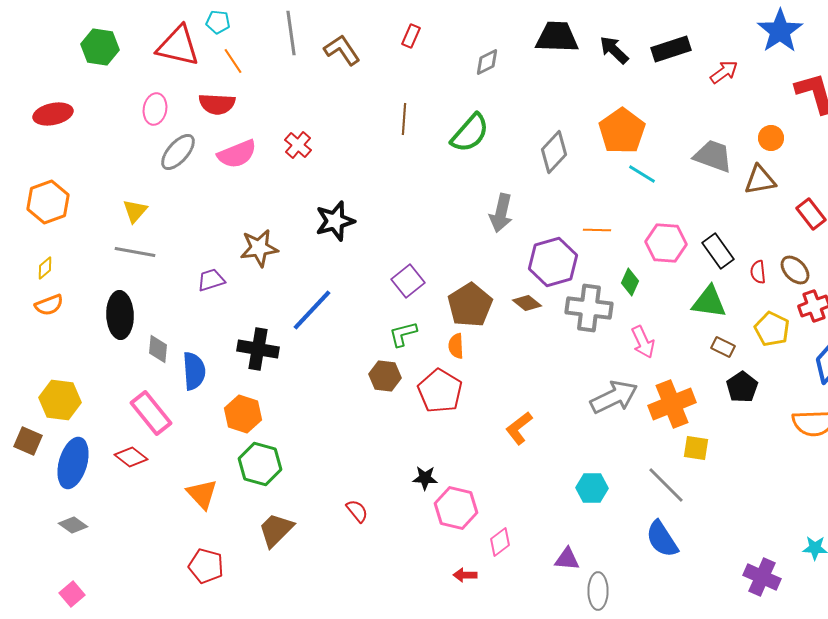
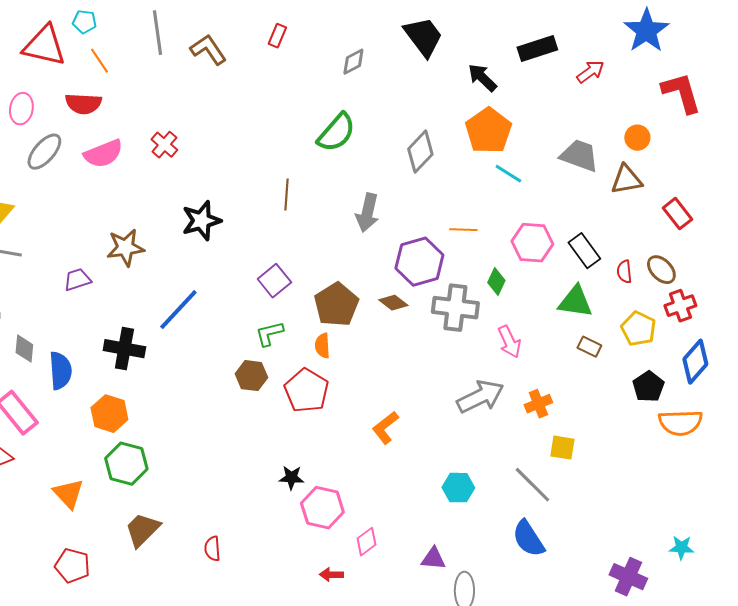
black trapezoid: (557, 37) -> (423, 37), turned 51
black arrow: (614, 50) -> (482, 78), moved
brown line: (404, 119) -> (286, 195), moved
black pentagon: (742, 387) -> (648, 387), moved
orange cross: (672, 404) -> (538, 404), size x0.6
red semicircle: (357, 511) -> (212, 549), moved, turned -145

